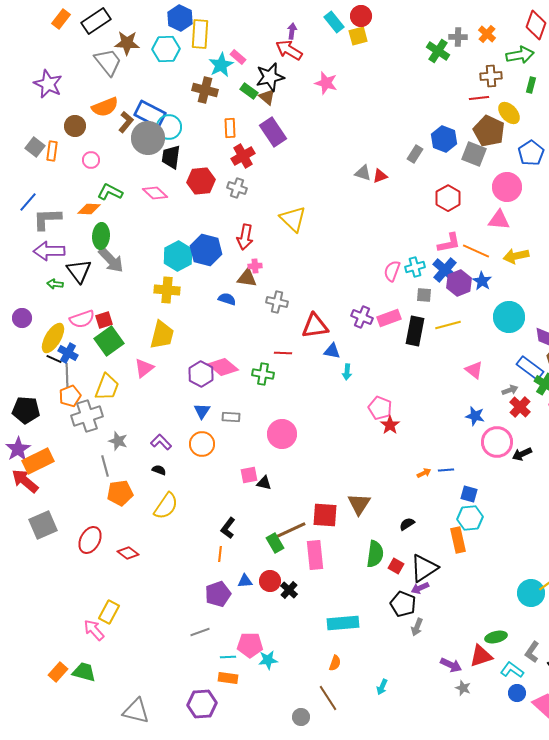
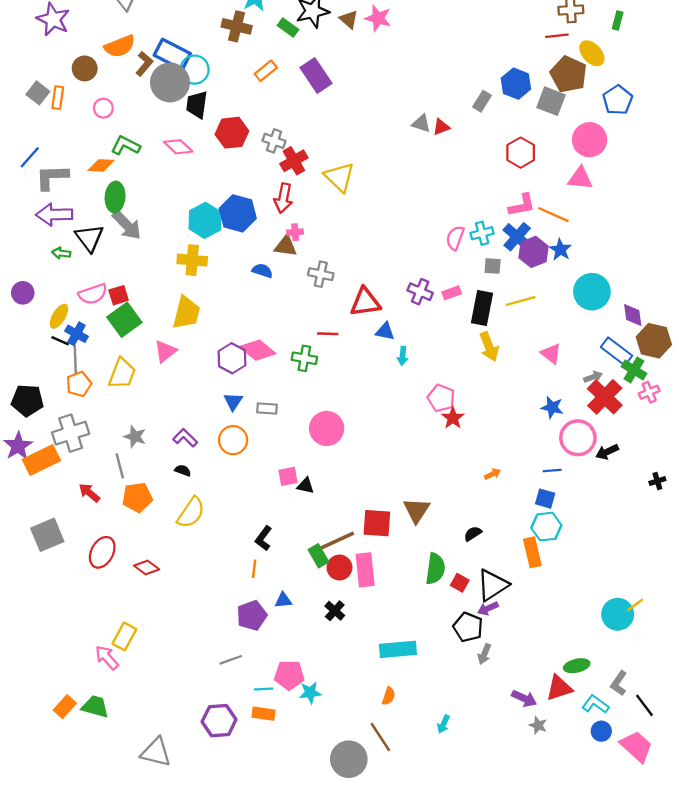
brown triangle: (267, 97) -> (349, 19), moved
orange rectangle: (230, 128) -> (266, 71), turned 54
red cross: (243, 156) -> (294, 161), moved
yellow arrow: (516, 256) -> (489, 347), moved, turned -100
pink rectangle: (389, 318) -> (452, 293), size x0.7
yellow ellipse: (53, 338) -> (59, 316), size x0.7
red cross: (520, 407) -> (605, 397), size x1.4
gray cross: (87, 416) -> (71, 433), moved
blue line: (446, 470) -> (552, 471), moved
red arrow: (25, 481) -> (89, 493), moved, size x0.7
red circle: (270, 581) -> (339, 568), moved
purple hexagon: (202, 704) -> (219, 721), moved
gray circle: (301, 717) -> (349, 759), size x1.8

